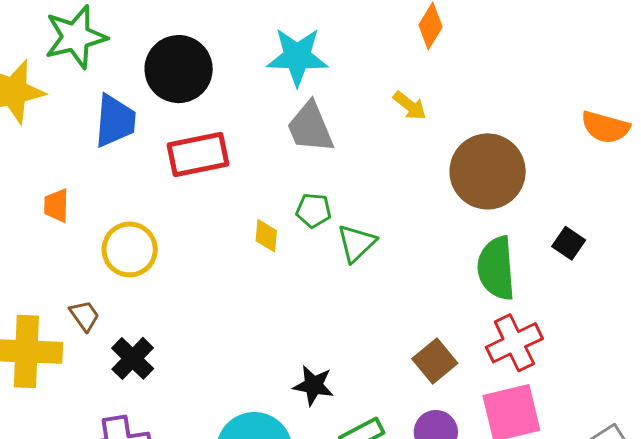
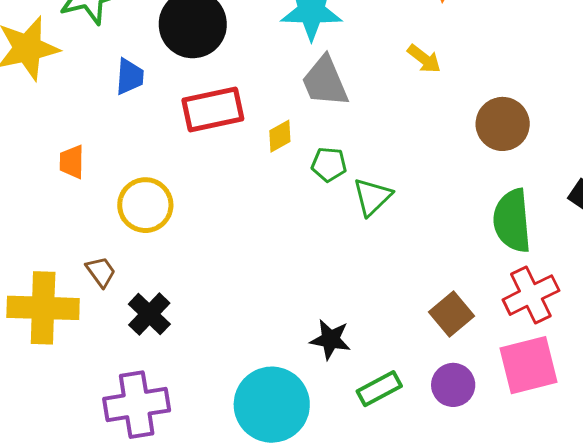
blue trapezoid: (115, 121) -> (130, 77), size x0.7
brown circle: (488, 171) -> (503, 124), size x0.7
yellow diamond: (266, 236) -> (280, 136), moved, turned 56

